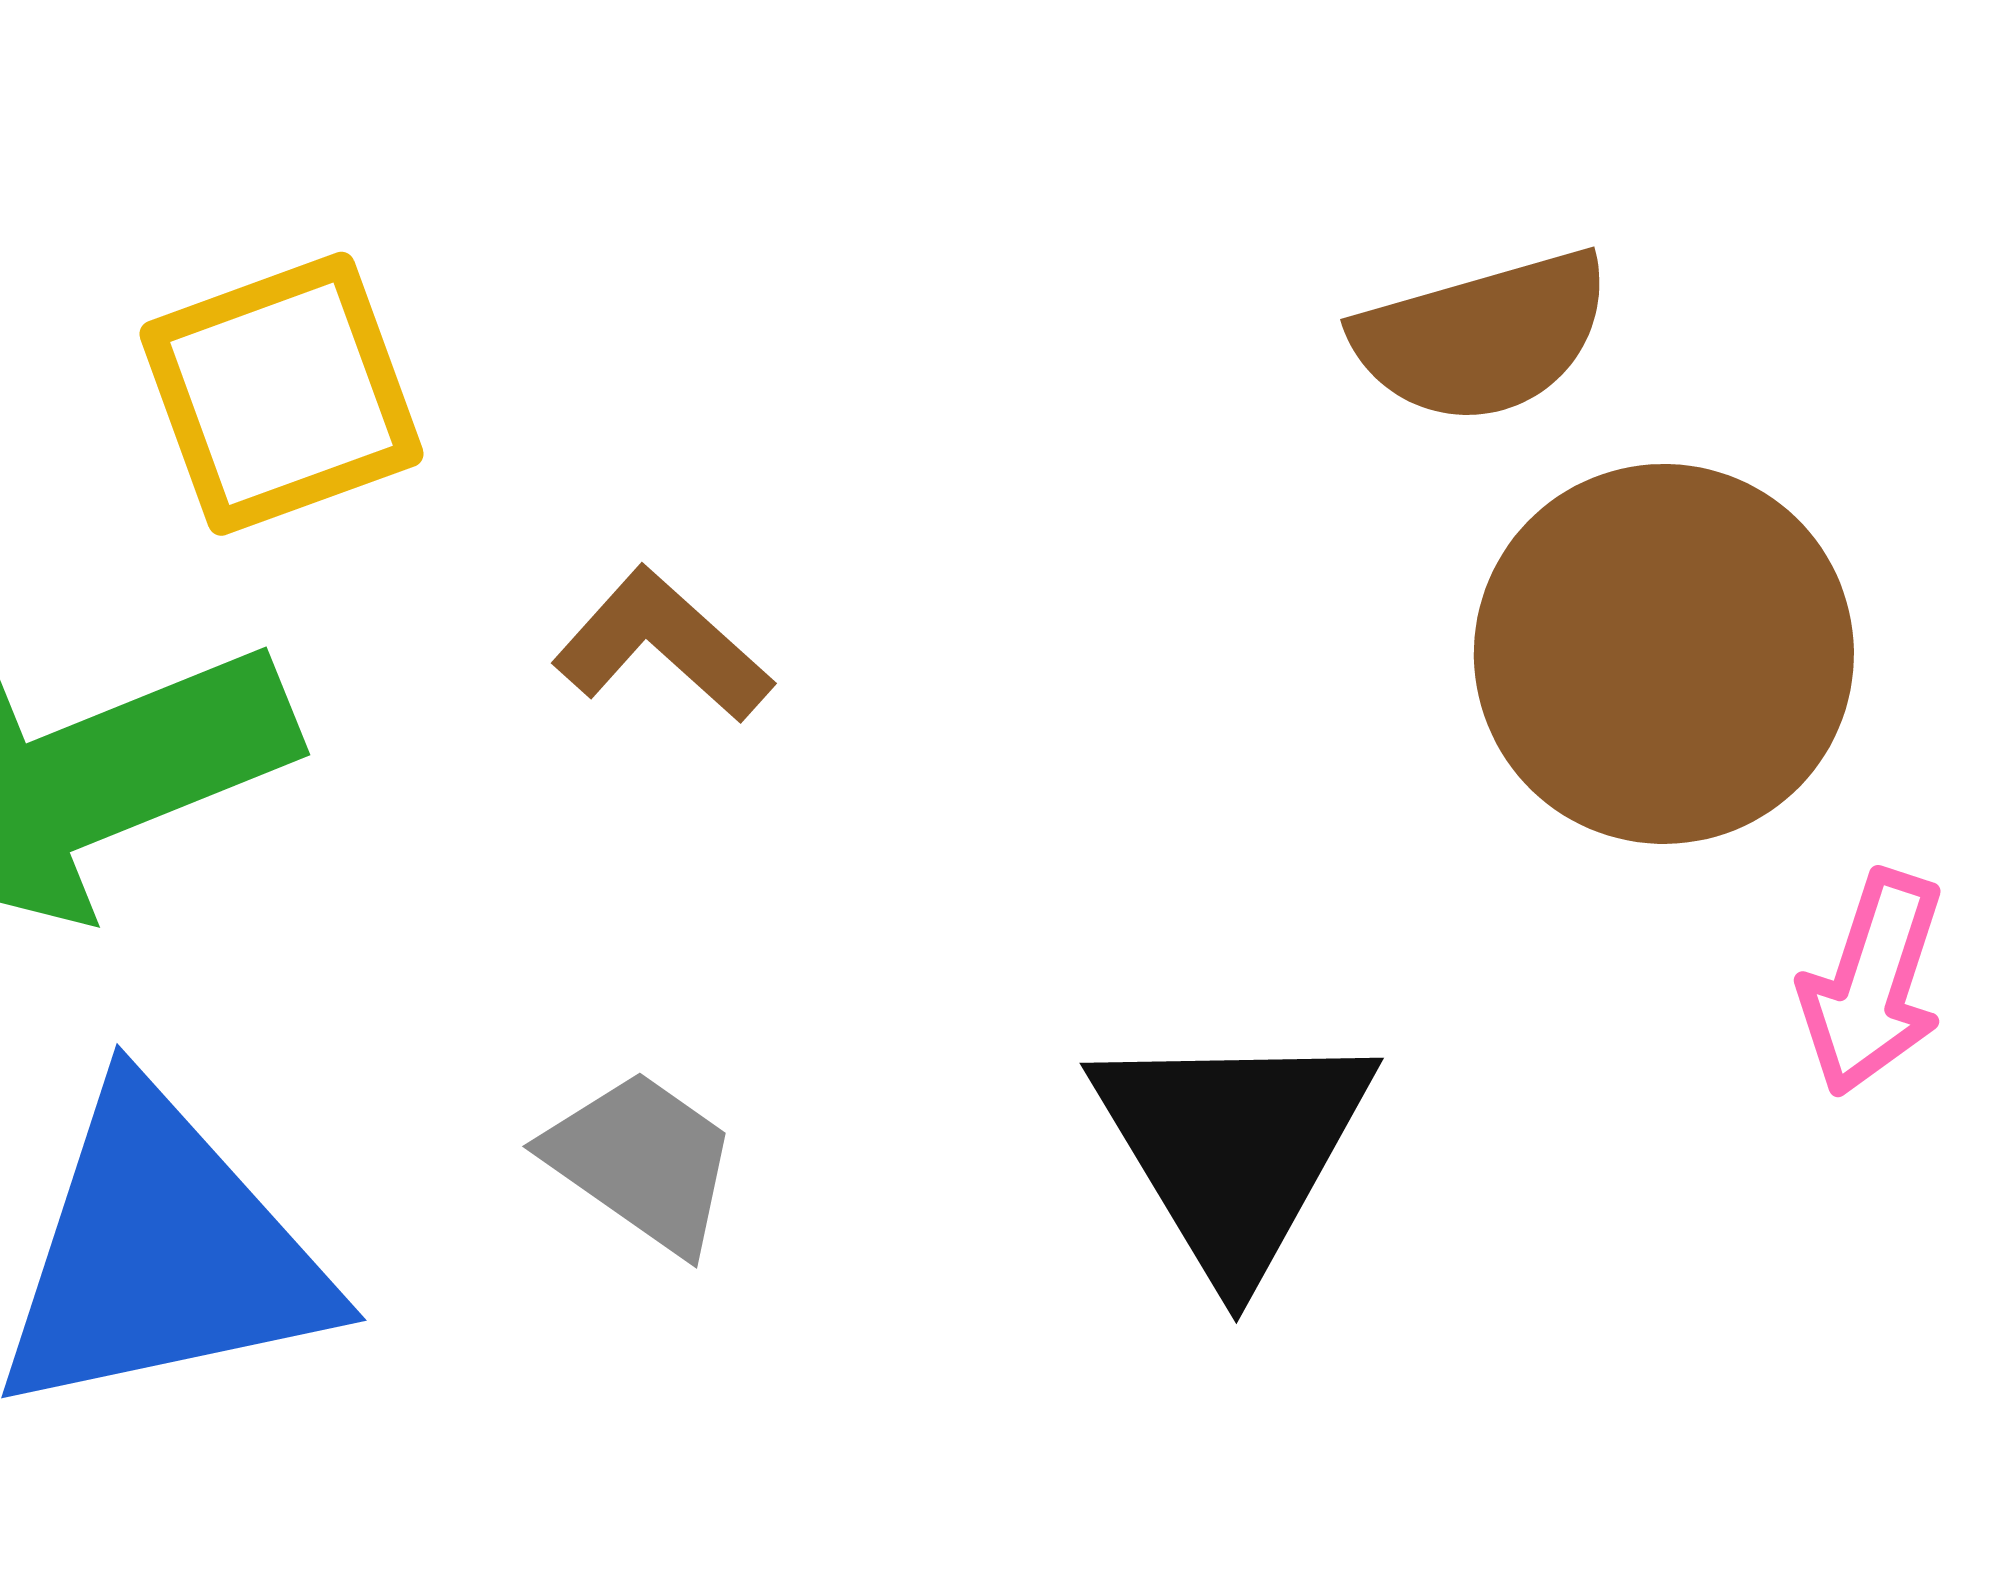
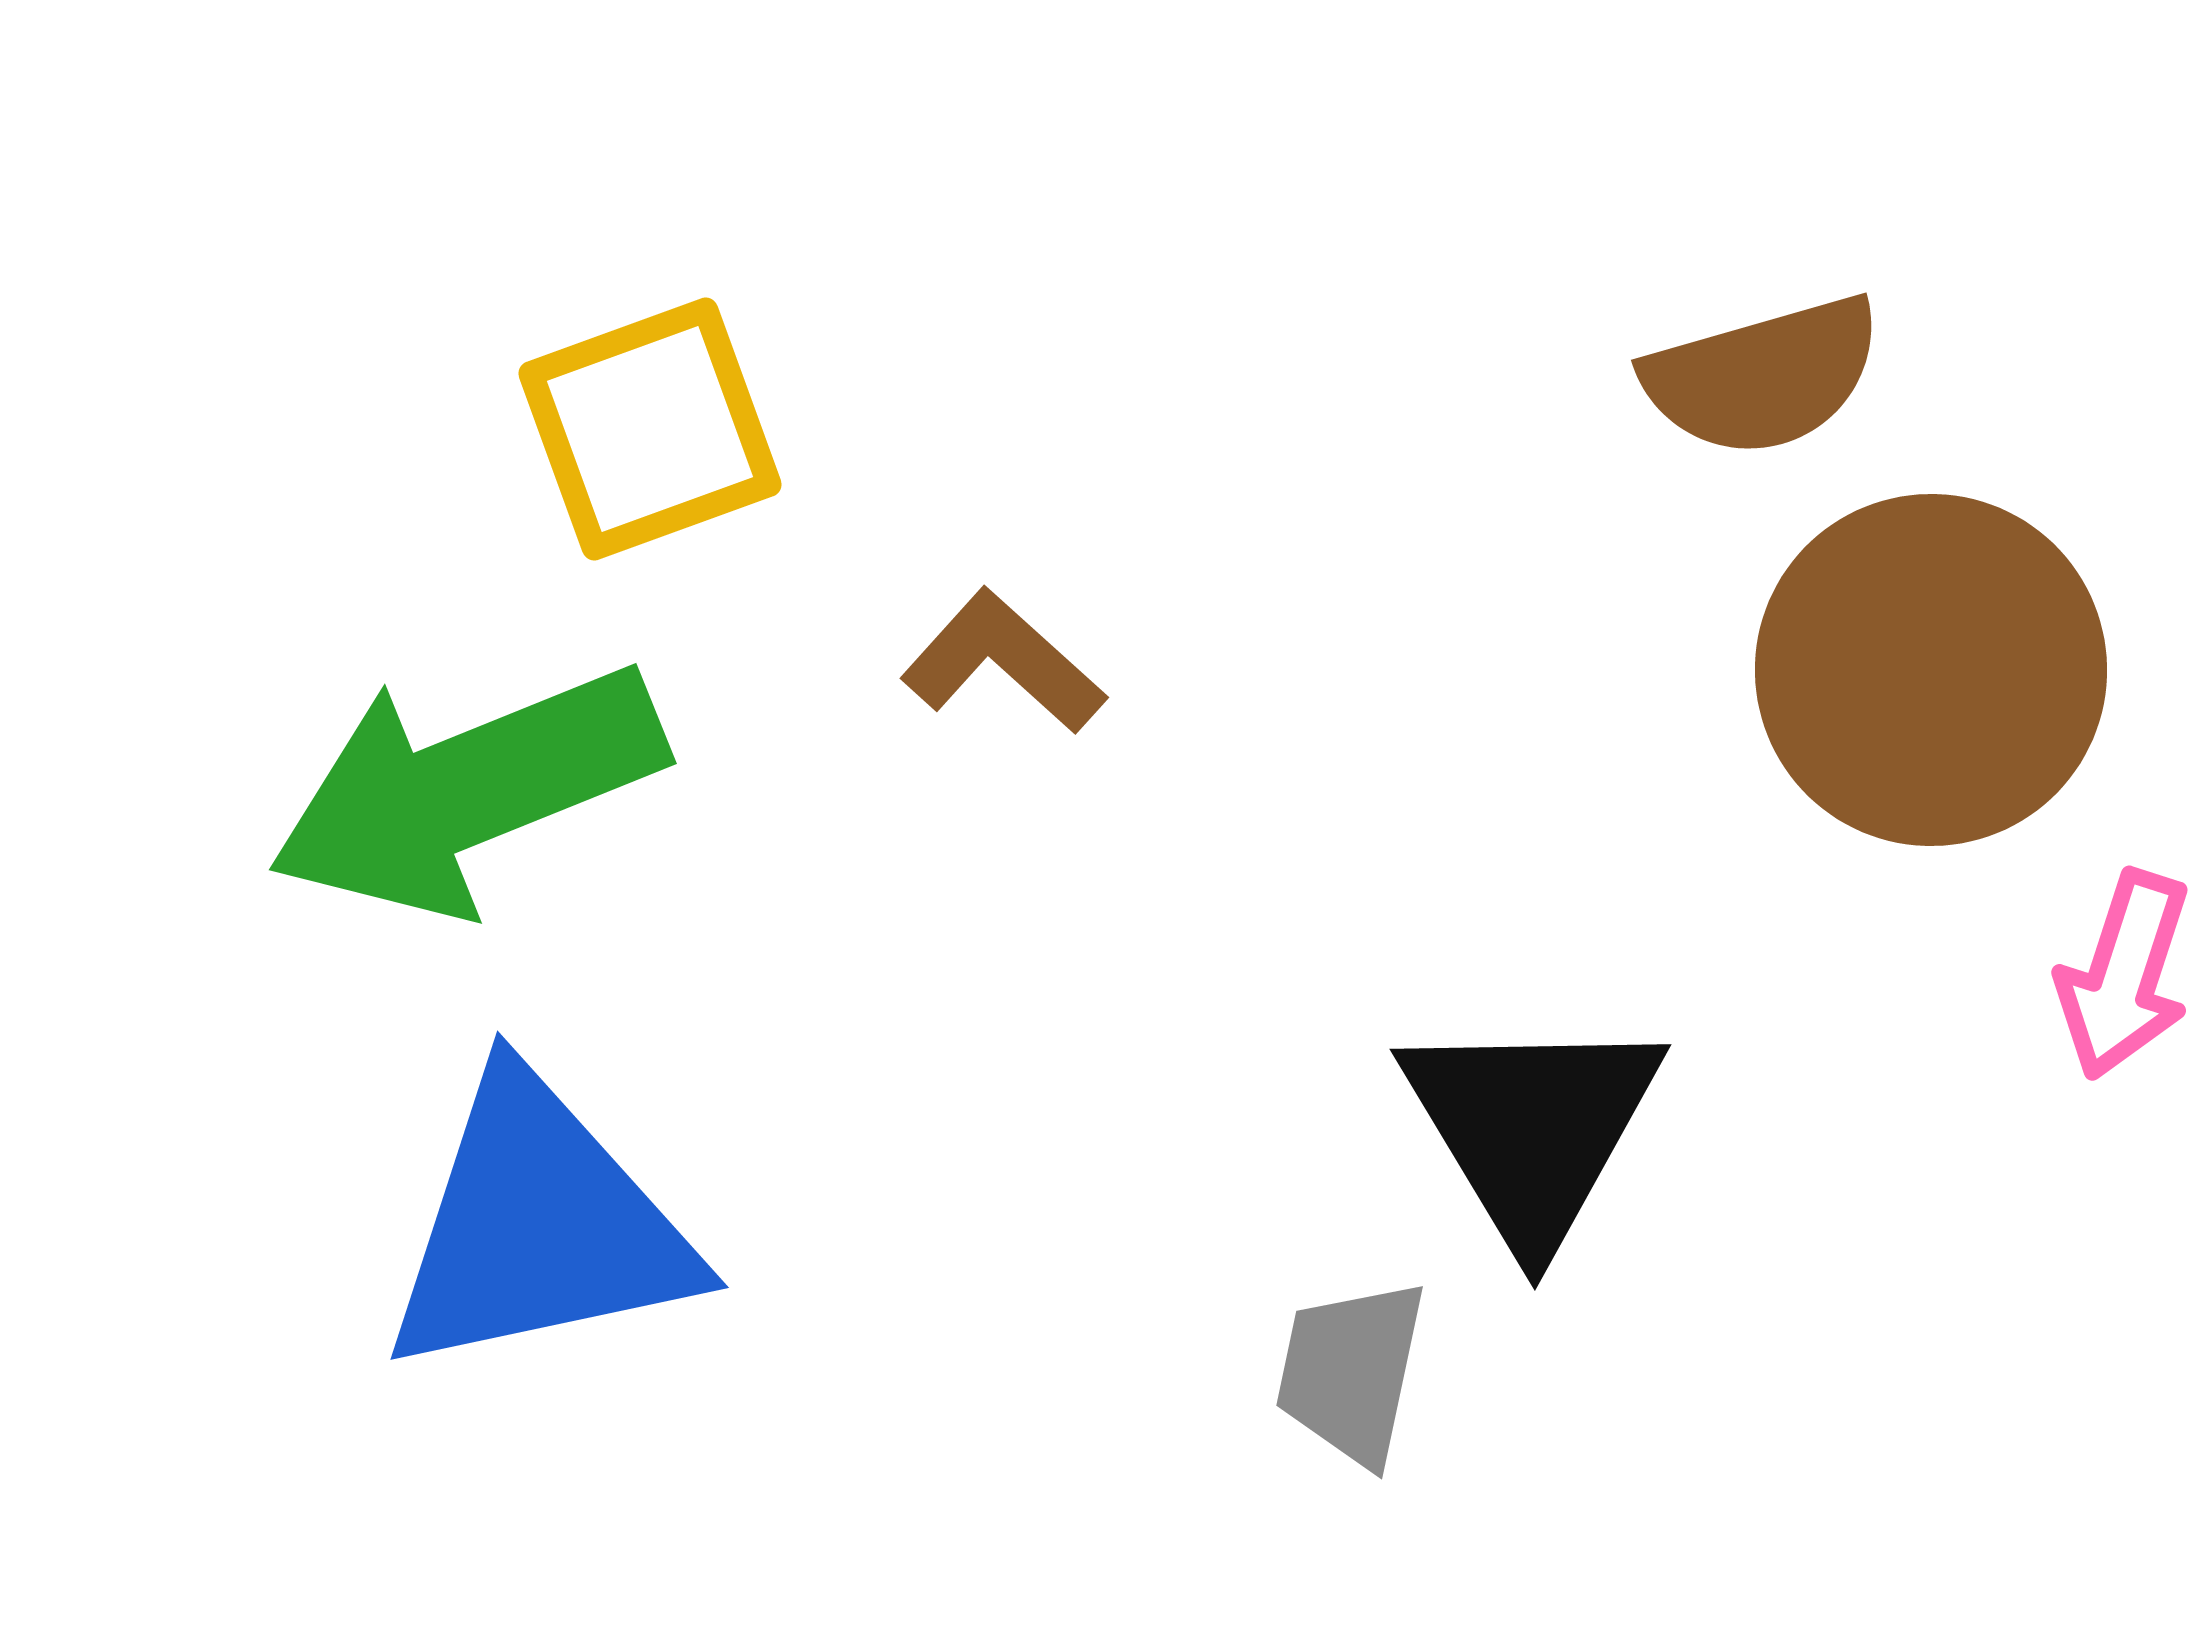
gray trapezoid: (642, 1161) -> (1351, 1372), moved, turned -113

